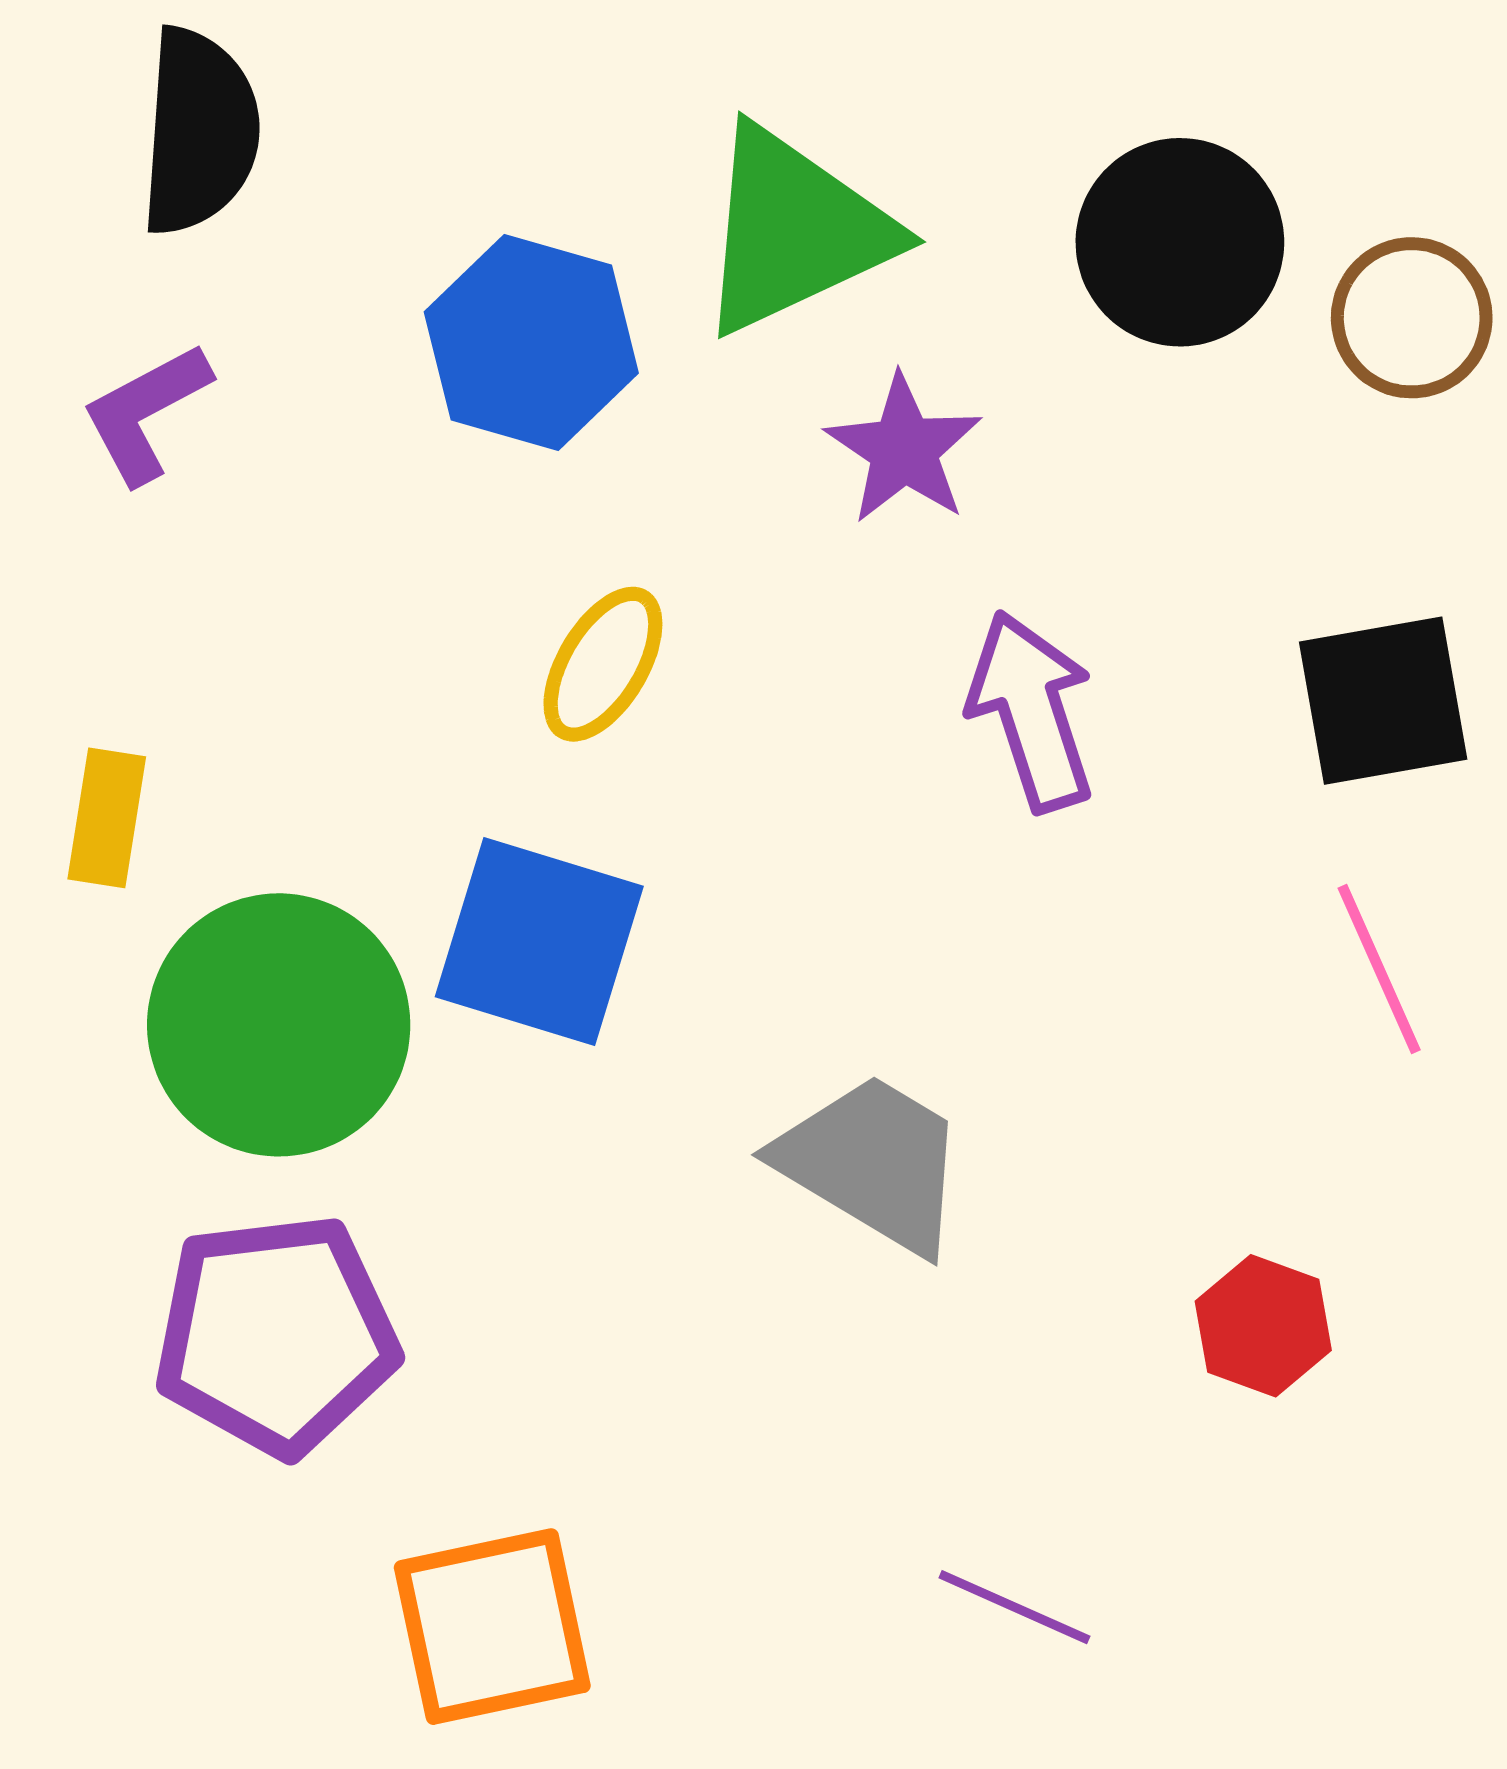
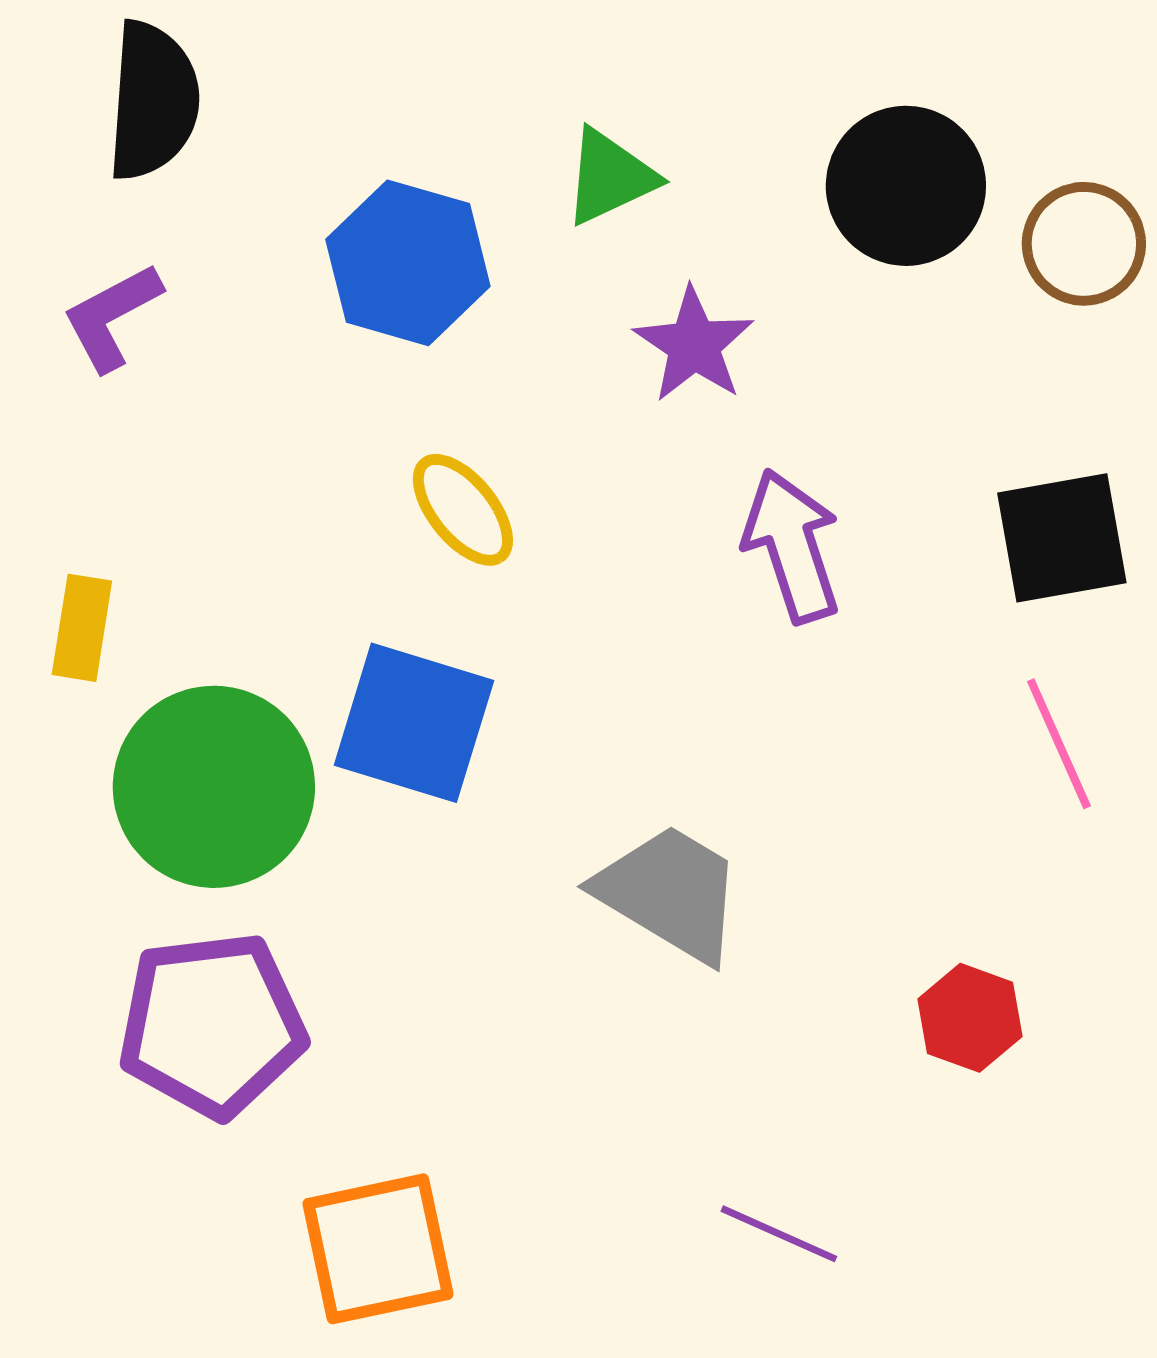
green triangle: (794, 231) -> (610, 177), size x0.6
yellow ellipse: (603, 664) -> (463, 510), turned -70

